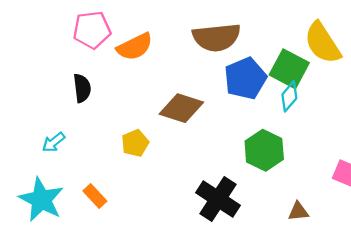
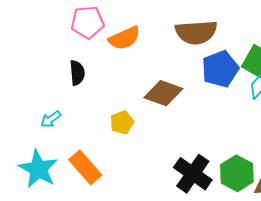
green hexagon: (264, 150) -> (237, 173), moved
orange rectangle: (95, 196) -> (85, 167), size x1.6

